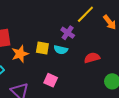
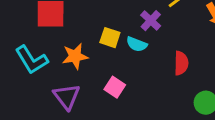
orange star: (20, 54) -> (75, 56), moved
red semicircle: (92, 58) -> (181, 63), turned 98

